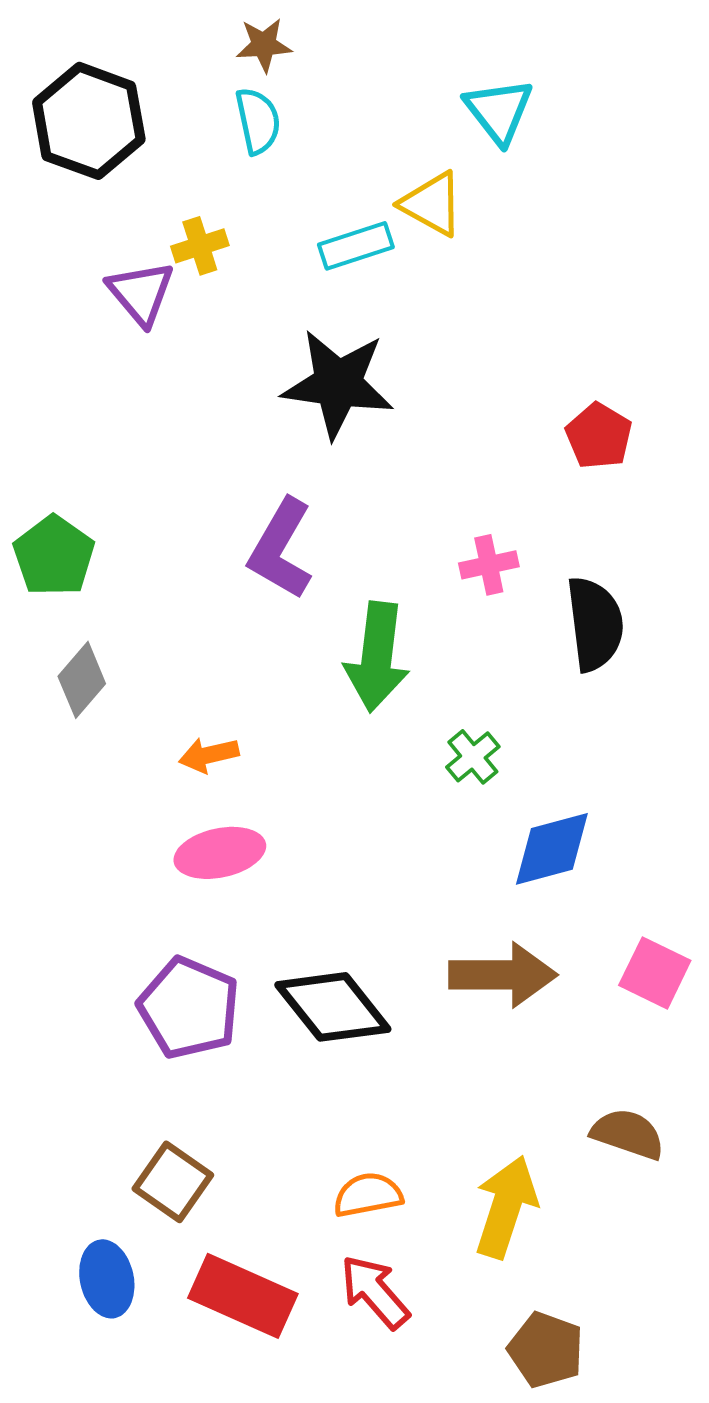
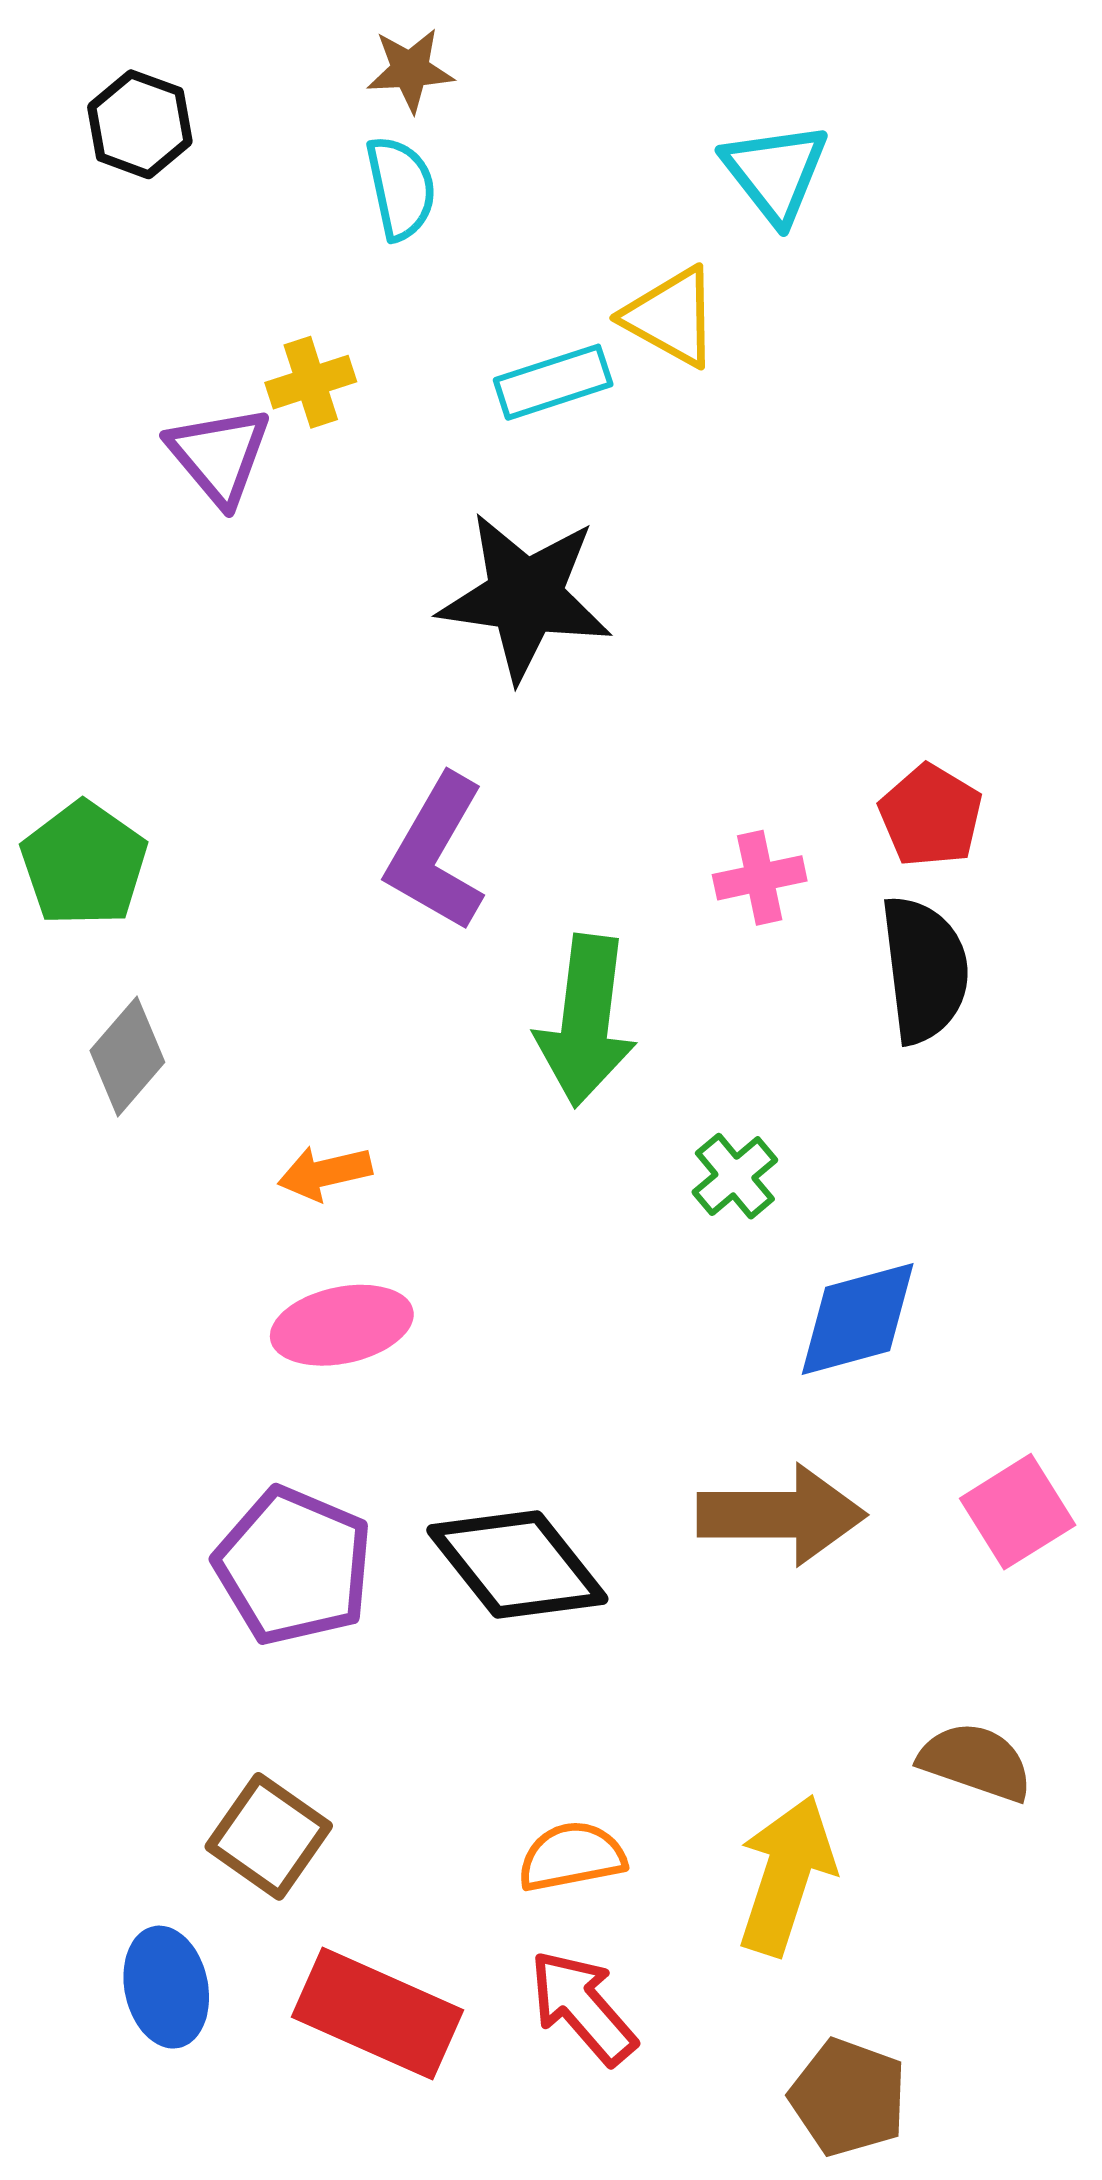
black hexagon: (89, 121) -> (140, 124), moved, size x0.6
red pentagon: (599, 436) -> (931, 816), moved
pink square: (655, 973) -> (1018, 1512), turned 32

